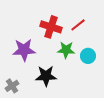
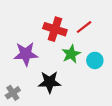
green star: (66, 50) -> (71, 54), turned -30

